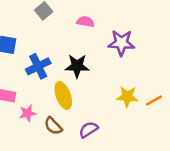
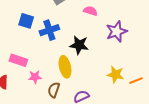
purple star: (121, 43) -> (117, 31), turned -30
blue cross: (38, 66) -> (49, 30), moved
brown semicircle: (53, 126) -> (54, 90), turned 56

